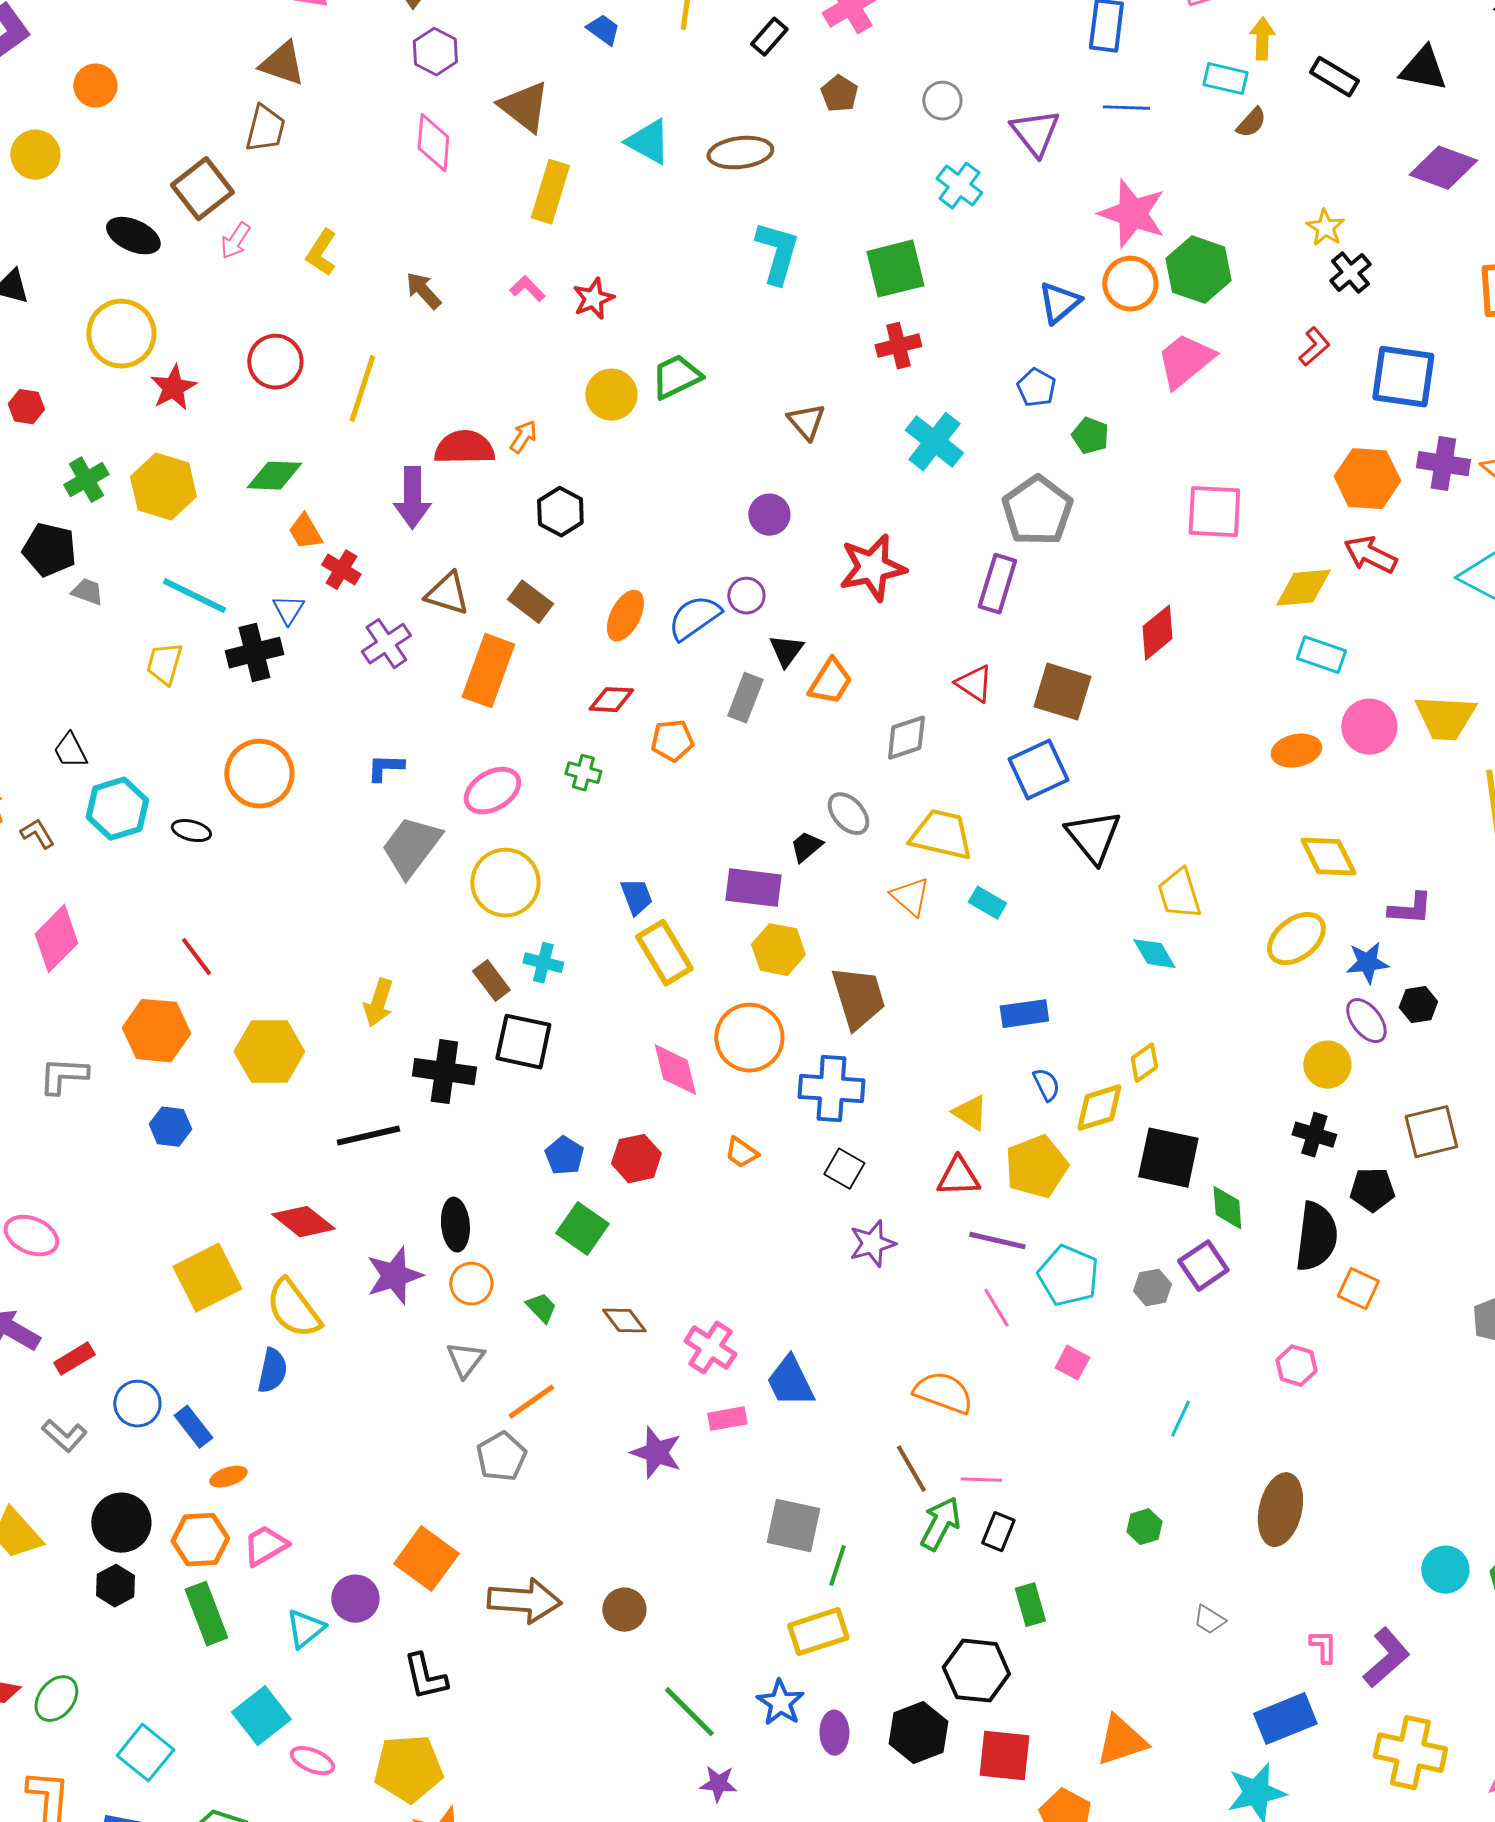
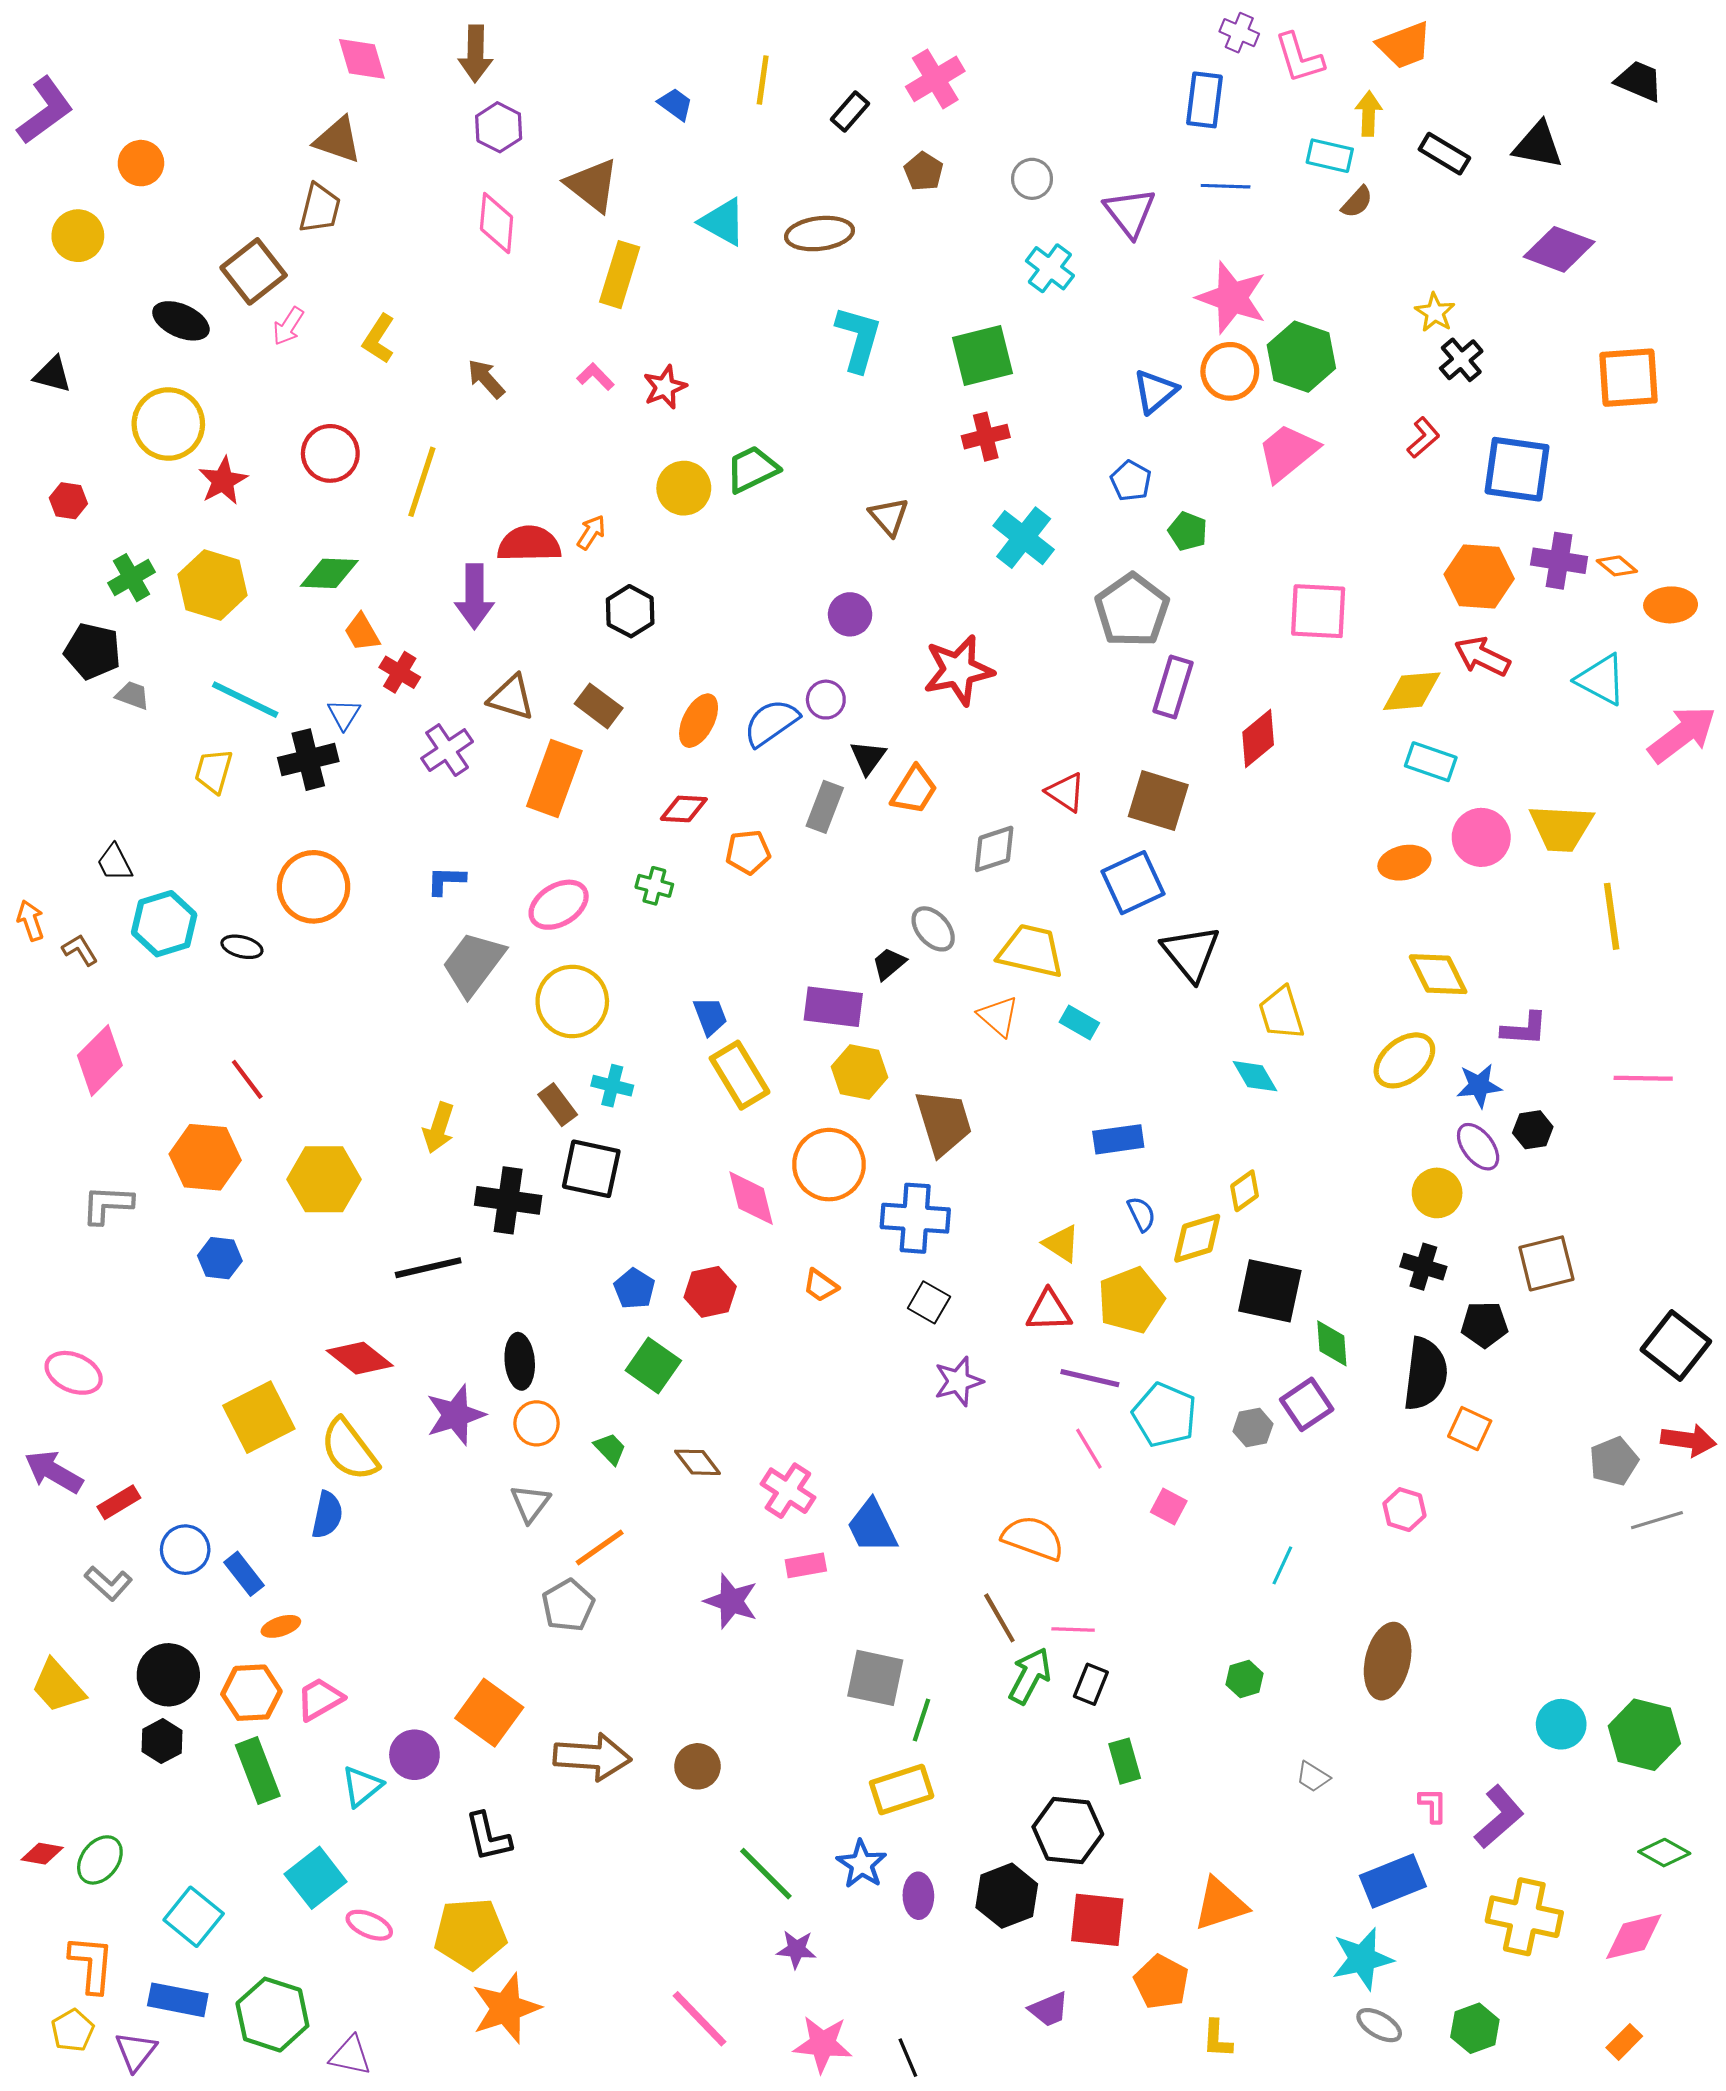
purple rectangle: (997, 584) -> (1173, 687), moved

